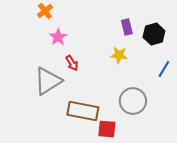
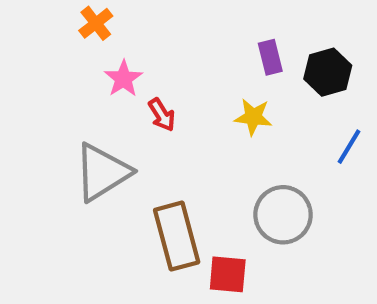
red arrow: (72, 63) -> (162, 115), moved
brown rectangle: (83, 111) -> (177, 236), turned 64

